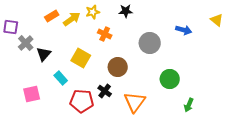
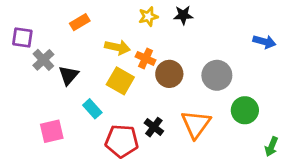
yellow star: (93, 12) -> (148, 17), moved
yellow arrow: (72, 19) -> (118, 47), moved, turned 48
orange cross: (105, 34) -> (146, 58), moved
gray circle: (150, 43) -> (217, 75), moved
brown circle: (118, 67) -> (169, 74), moved
orange triangle: (135, 102) -> (196, 124), moved

